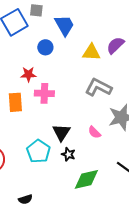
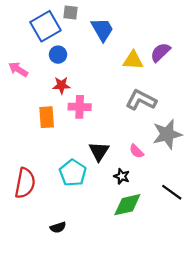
blue circle: (45, 47) -> (58, 55), moved
black star: (68, 154) -> (122, 176), moved

